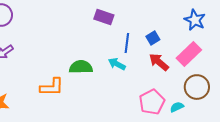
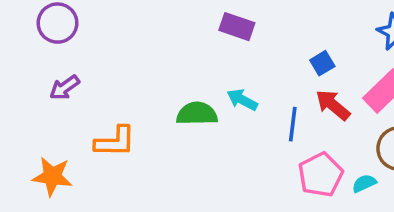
blue line: (127, 43) -> (293, 124), moved
cyan arrow: (117, 64) -> (242, 100), moved
orange L-shape: (52, 87) -> (115, 142), moved

